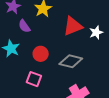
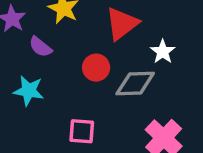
white star: (96, 33) -> (163, 52), moved
red circle: (41, 54) -> (96, 68), moved

